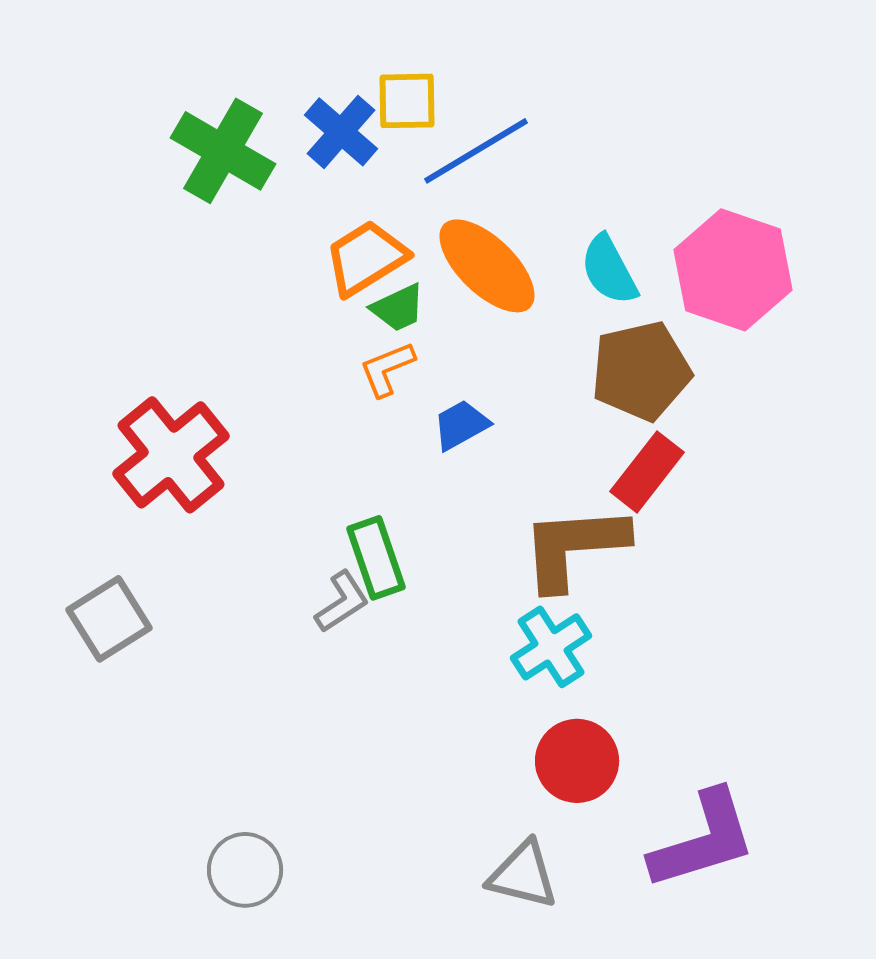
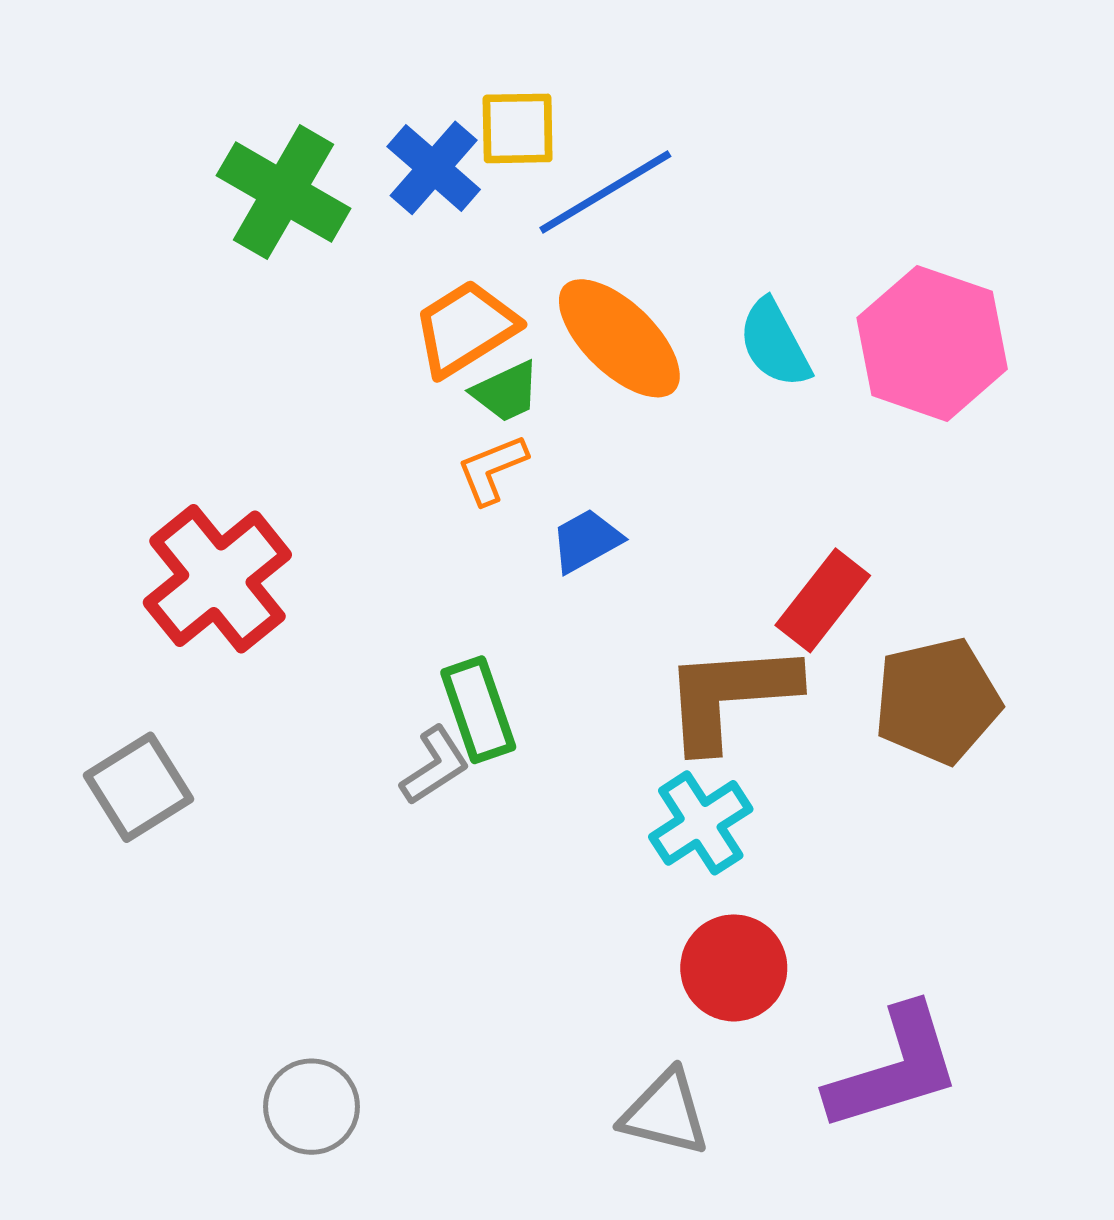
brown pentagon: (641, 371) -> (937, 701), moved

